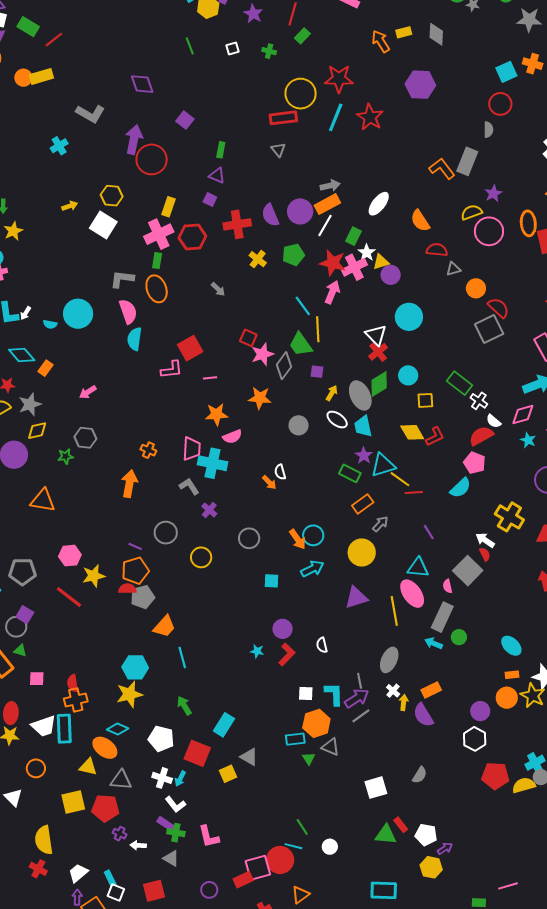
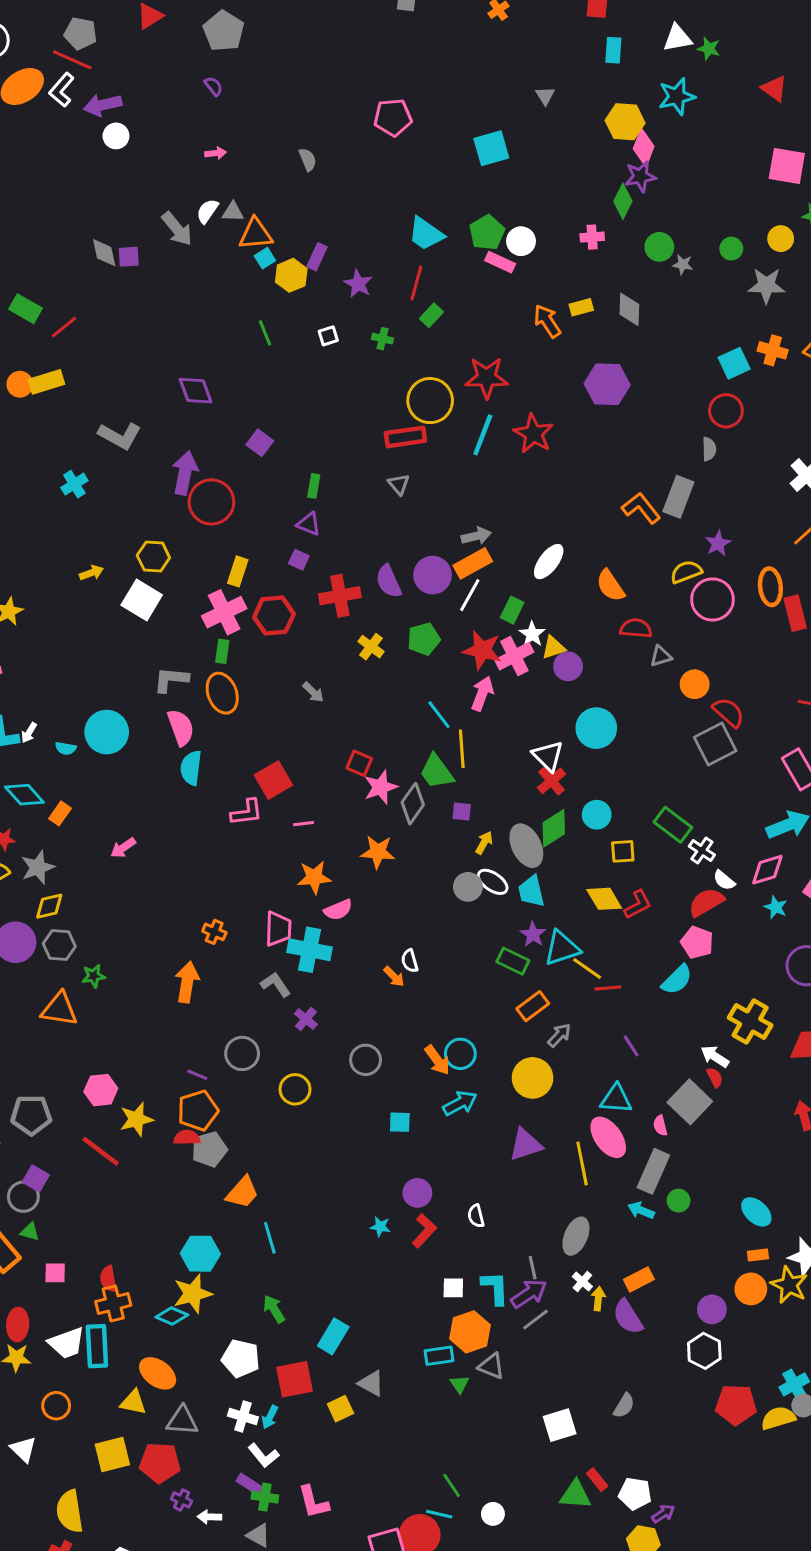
gray circle: (299, 425) -> (468, 887), moved
gray hexagon: (85, 438) -> (59, 945), moved
green star: (66, 456) -> (94, 976), moved
cyan diamond: (118, 729) -> (172, 1316), moved
red square: (197, 753) -> (294, 1379), turned -32

